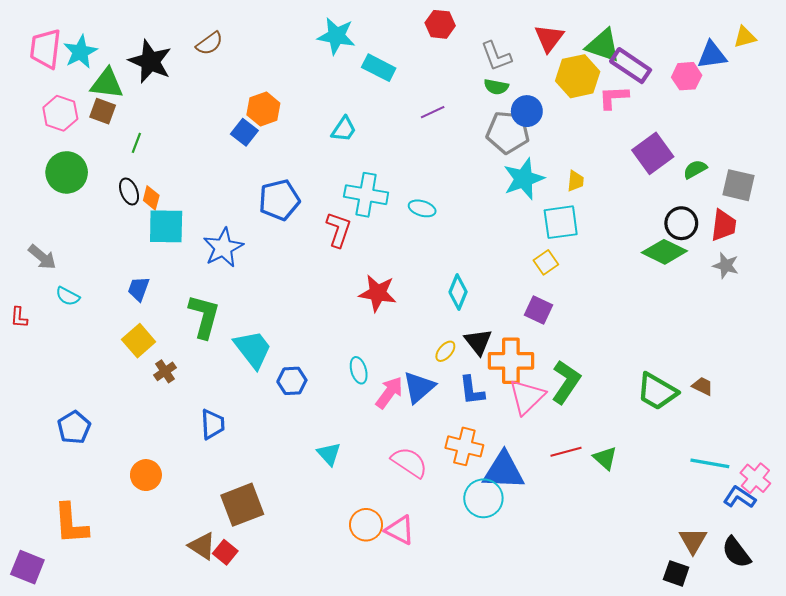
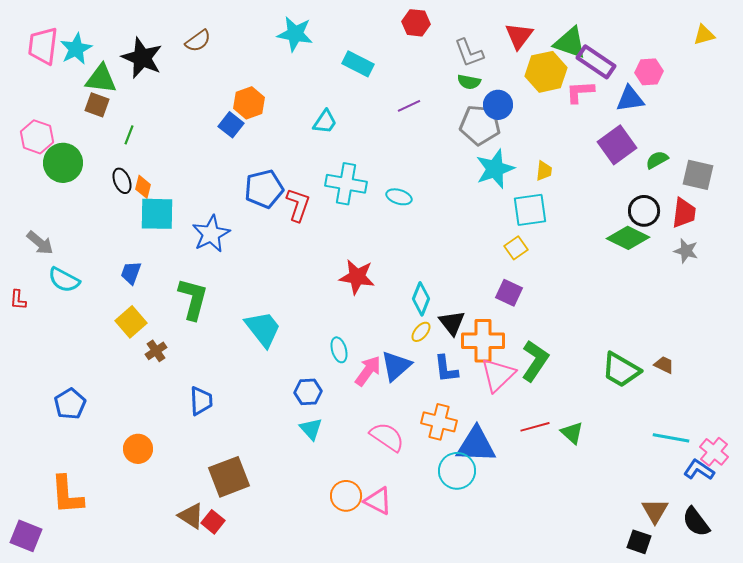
cyan star: (336, 36) -> (295, 34), moved
blue triangle: (712, 55) -> (630, 99), moved
pink hexagon: (60, 113) -> (37, 137), moved
red L-shape: (339, 230) -> (298, 205), moved
cyan diamond: (458, 292) -> (421, 299), moved
cyan semicircle: (68, 296) -> (64, 280), size x1.4
cyan trapezoid: (253, 349) -> (263, 329), moved
blue hexagon: (292, 381) -> (308, 392), moved

